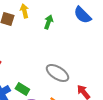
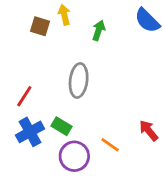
gray ellipse: (57, 73) -> (79, 80), moved, turned 65

